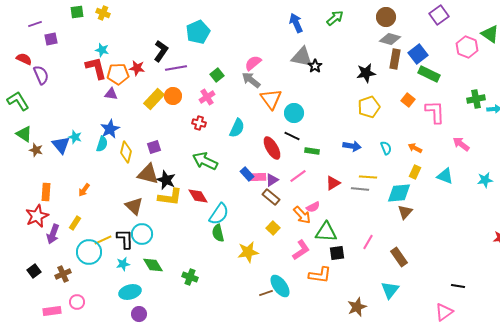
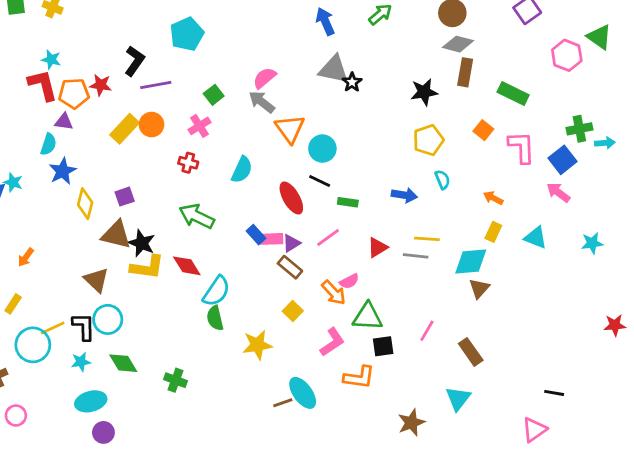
blue square: (418, 54) -> (563, 160), moved
cyan semicircle: (102, 144) -> (48, 144), moved
cyan semicircle: (386, 148) -> (442, 180), moved

